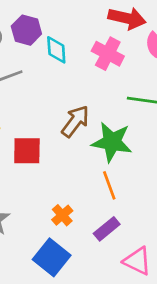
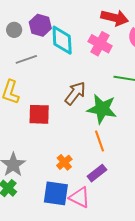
cyan diamond: (56, 50) -> (62, 40), size x1.4
blue square: (52, 257) -> (56, 193), turned -32
pink triangle: (137, 261) -> (80, 197), moved

